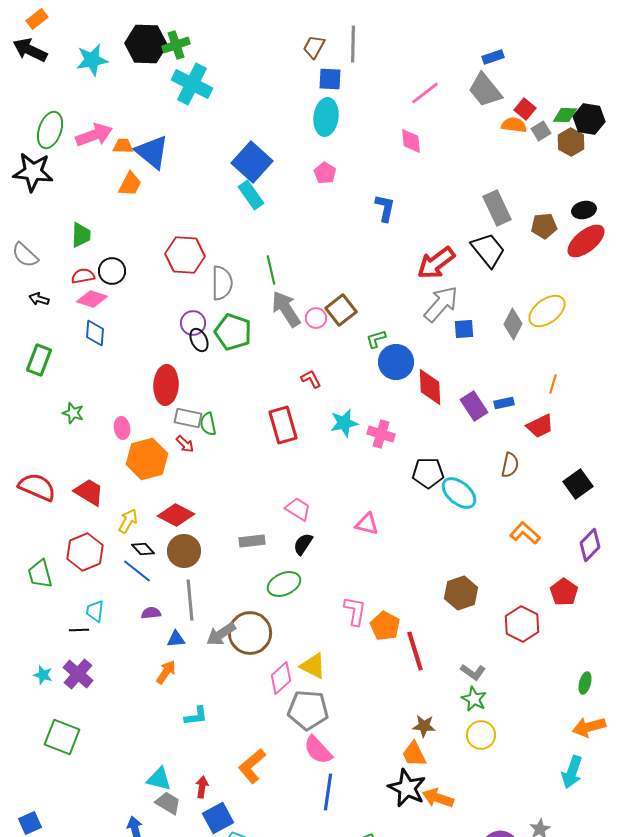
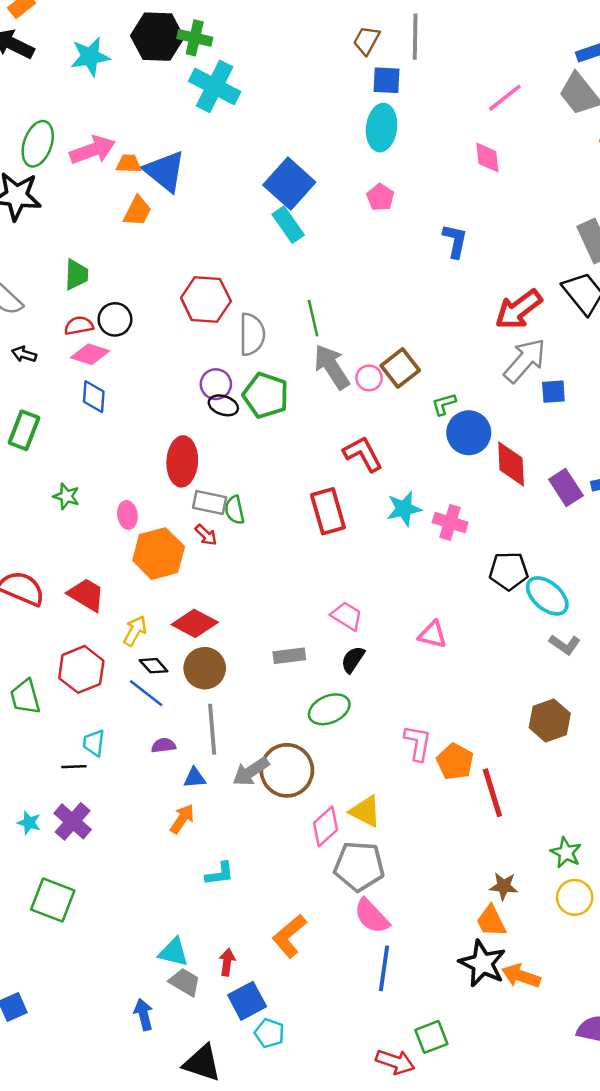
green cross: (176, 45) -> (195, 38), turned 32
black ellipse: (199, 340) -> (223, 405), turned -45
red L-shape: (311, 379) -> (363, 454), size x1.6
gray L-shape: (473, 672) -> (565, 645), moved

